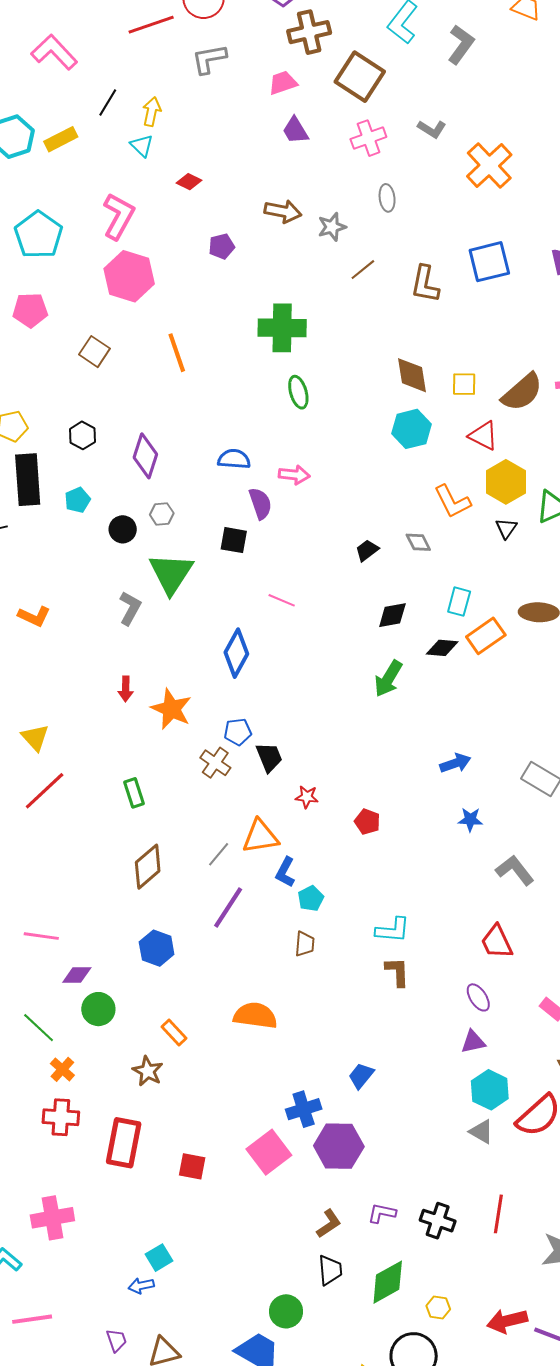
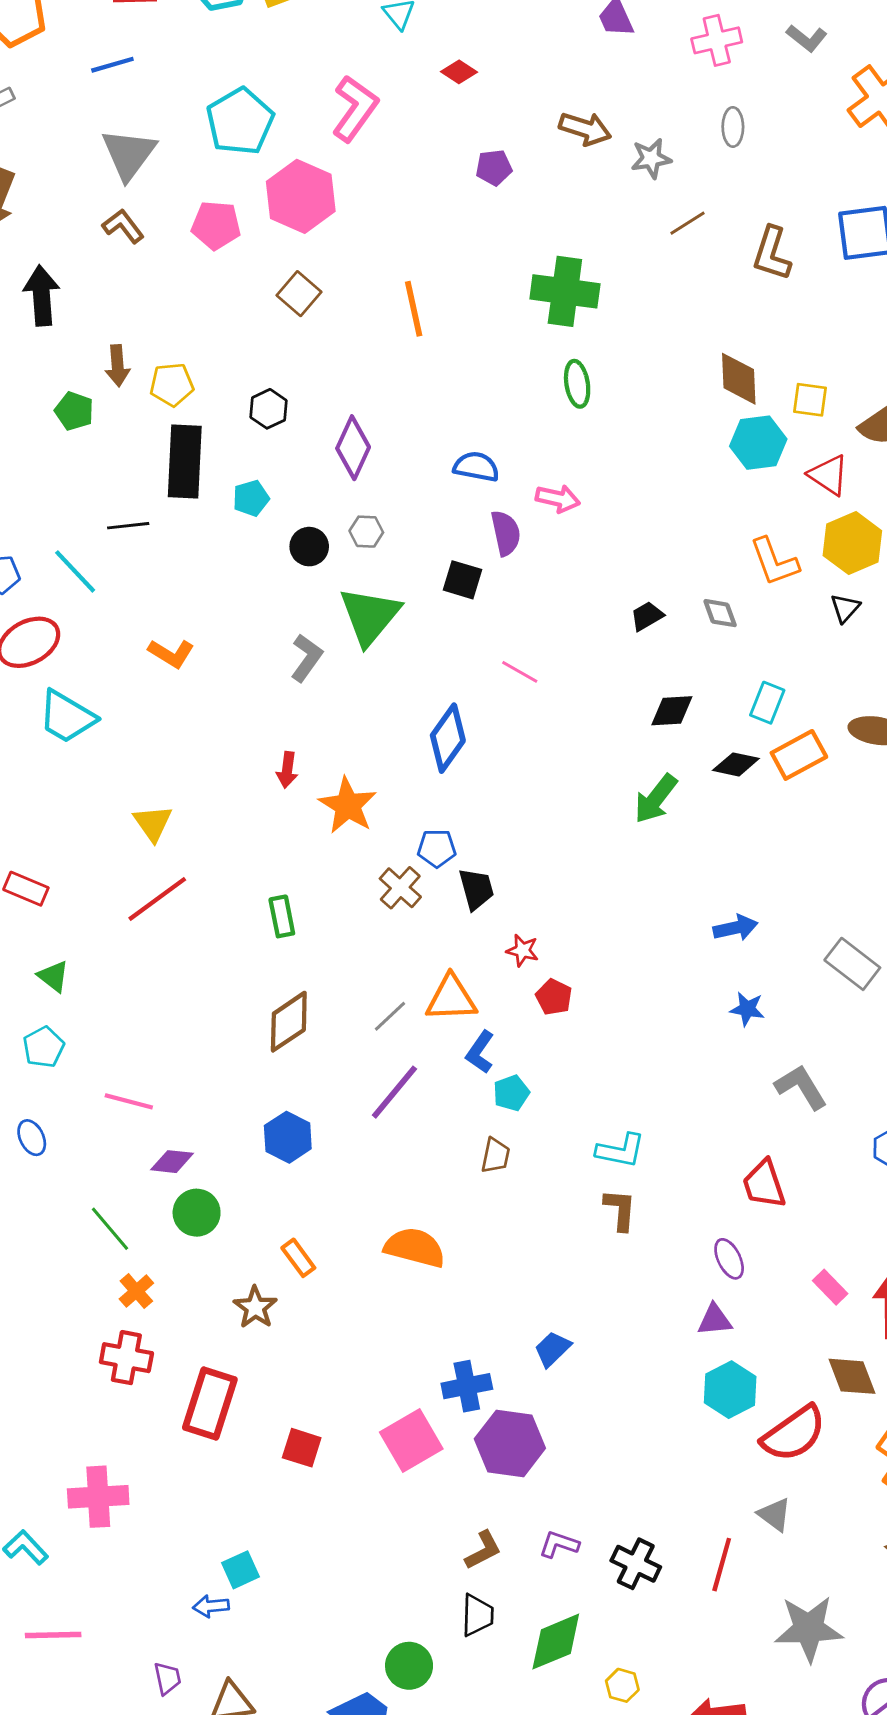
pink hexagon: (129, 276) -> (301, 196), moved
cyan hexagon: (411, 429) -> (758, 443), moved
red pentagon: (367, 822) -> (554, 997), moved
gray triangle: (481, 1132) -> (775, 1515), moved

